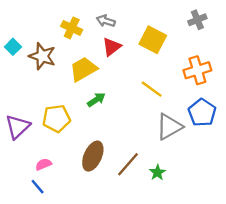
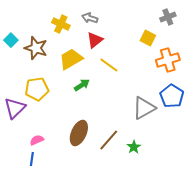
yellow square: (153, 40) -> (148, 38), moved, size x0.7
yellow line: (152, 89) -> (109, 65), moved
yellow pentagon: (56, 118) -> (37, 89), moved
blue line: (38, 187) -> (32, 159), turned 48

